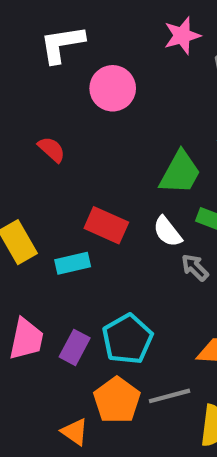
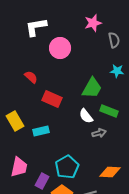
red rectangle: (106, 225) -> (52, 99), moved
gray arrow: (195, 267) -> (99, 133), turned 120
purple rectangle: (75, 347) -> (42, 181), moved

